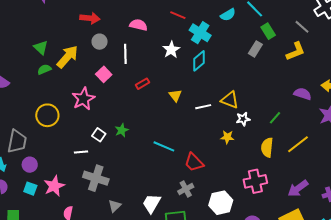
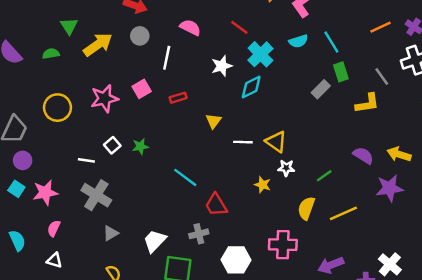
green semicircle: (44, 69) -> (51, 54), moved
pink square: (104, 74) -> (142, 89), moved

